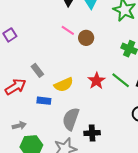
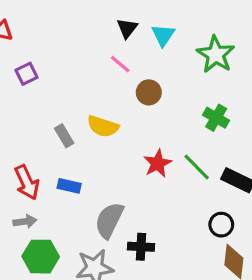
pink line: (68, 30) -> (120, 64), moved
yellow semicircle: (64, 85) -> (103, 126), moved, turned 36
red arrow: (15, 87) -> (27, 182), moved, turned 90

